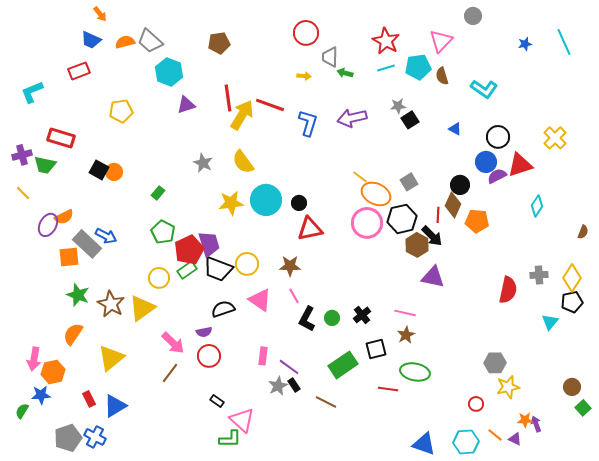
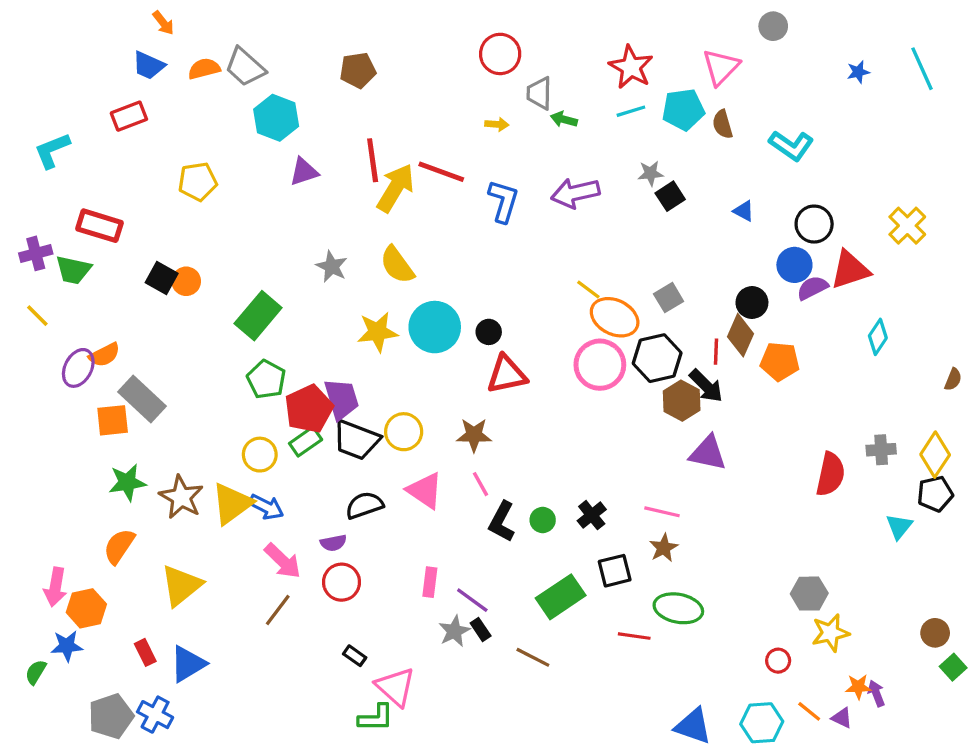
green rectangle: (158, 193) -> (258, 316), size x2.0
blue arrow: (106, 236) -> (266, 507), moved
green star: (78, 295) -> (127, 482), turned -30

